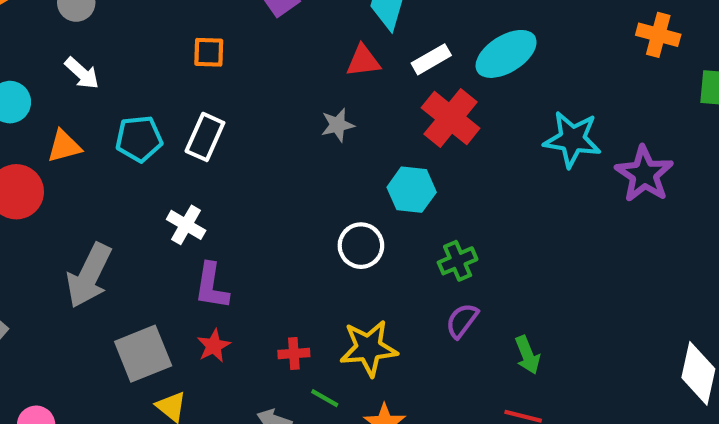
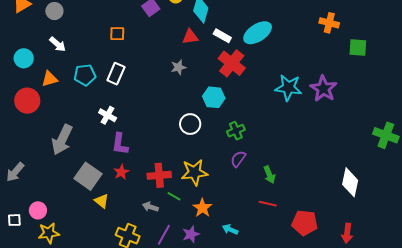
white rectangle: (431, 59) -> (222, 36), turned 60
cyan star: (572, 139) -> (288, 88), moved
gray square: (143, 354) -> (88, 176), turned -32
red cross: (294, 354) -> (159, 175), size x1.6

